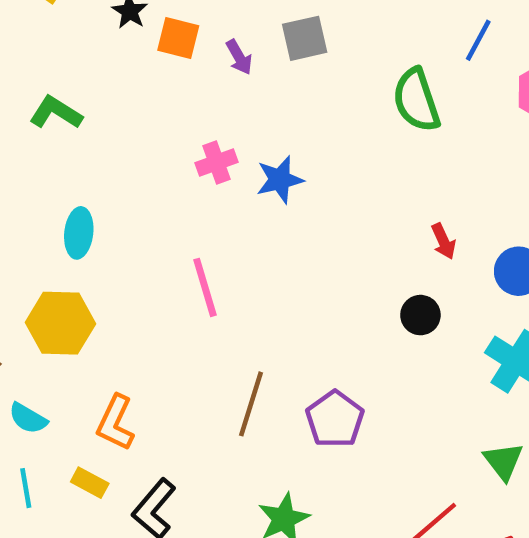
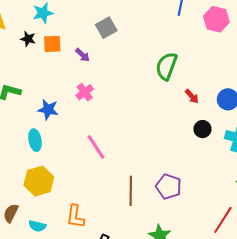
purple arrow: (239, 57) -> (82, 55), moved
green semicircle: (416, 100) -> (167, 66), moved, turned 56
blue star: (280, 180) -> (48, 110), moved, turned -30
black circle: (420, 315) -> (202, 129), moved

